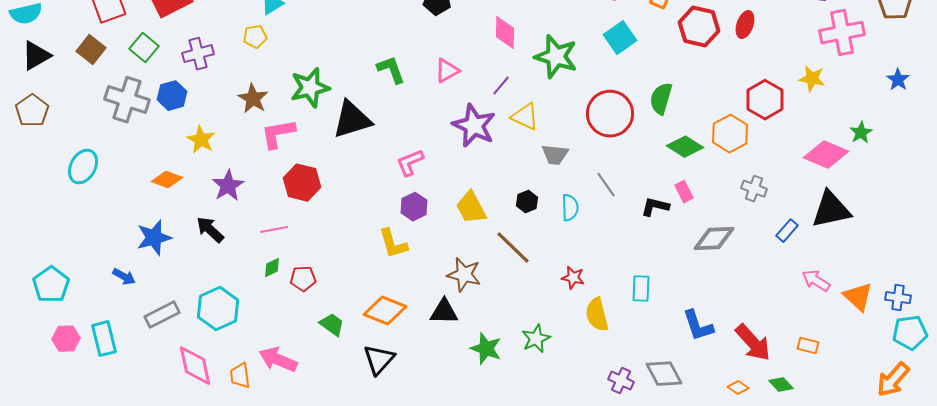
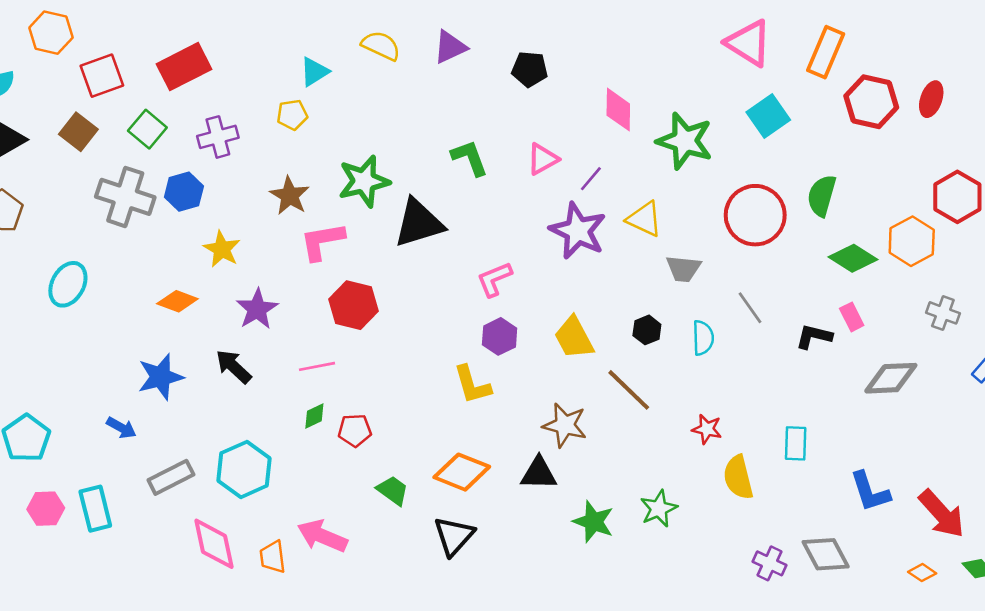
purple line: (501, 86) -> (591, 179), moved

